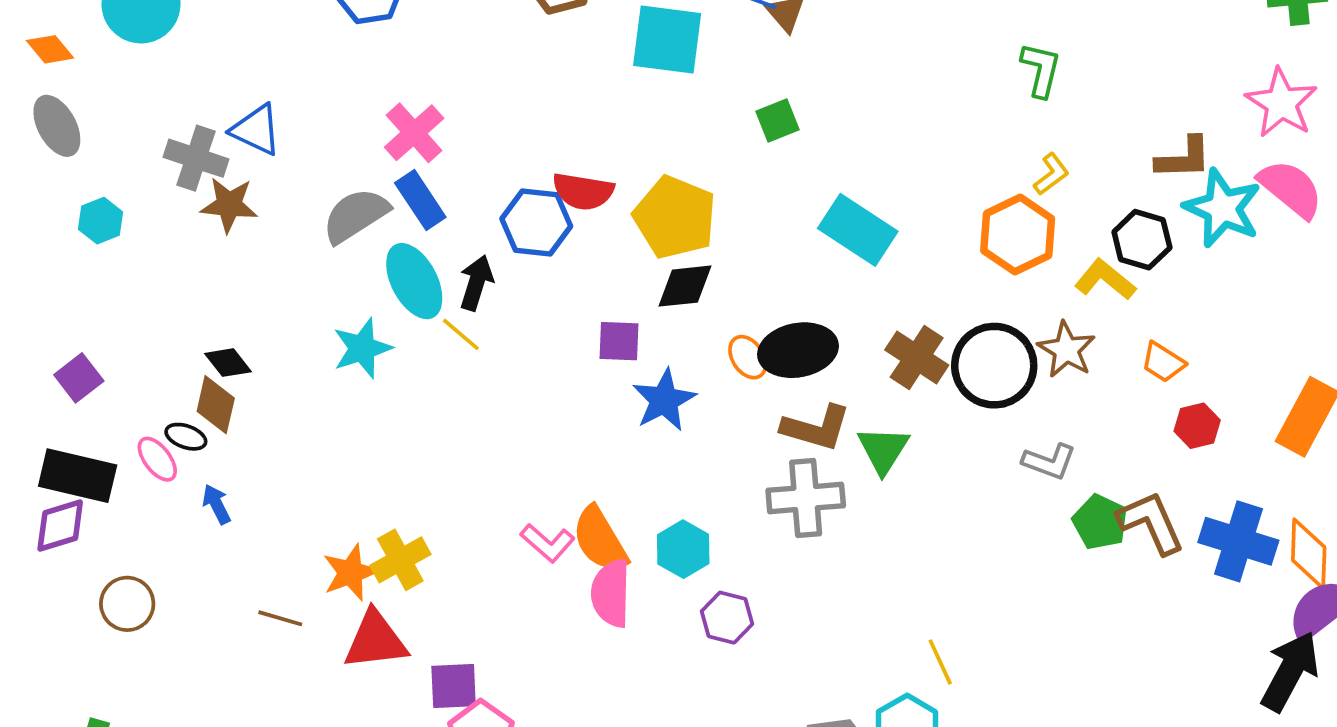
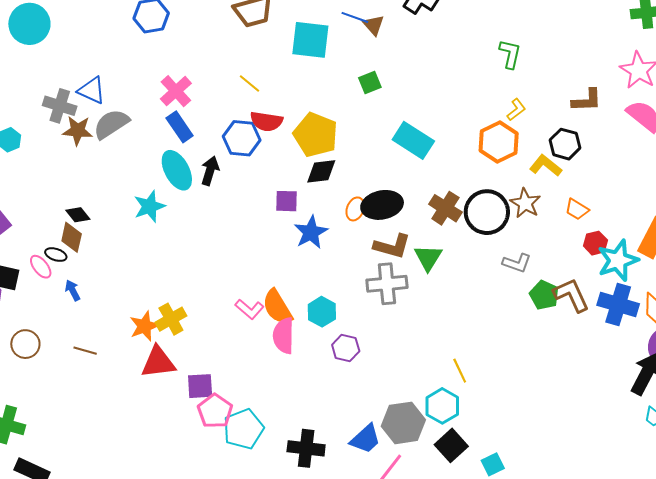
cyan star: (1222, 208) -> (618, 260), moved, turned 30
gray semicircle: (356, 215) -> (111, 124), moved
yellow line: (461, 334) -> (250, 84), moved
orange ellipse: (748, 357) -> (355, 209), turned 55
brown line: (280, 618) -> (85, 351), moved

